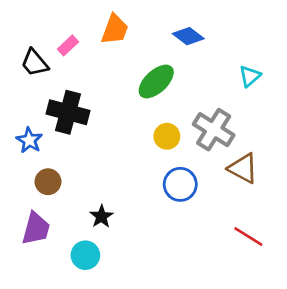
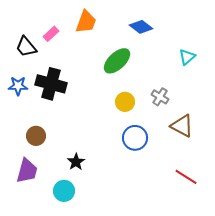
gray cross: (214, 130) -> (160, 97), size x0.6
blue star: (29, 140) -> (18, 86), moved, turned -30

